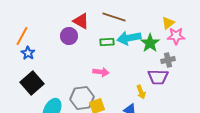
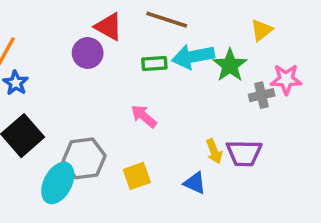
pink star: (176, 36) -> (286, 79), moved
pink arrow: (101, 72) -> (144, 116), turned -147
purple trapezoid: (158, 77) -> (244, 153), moved
gray hexagon: (82, 98) -> (84, 158), moved

